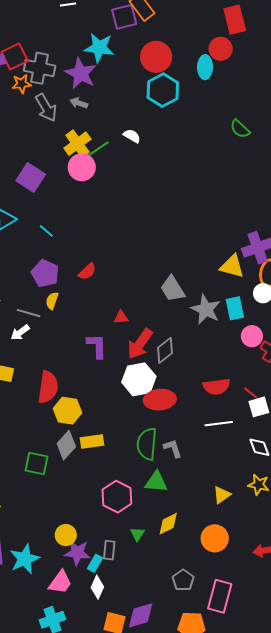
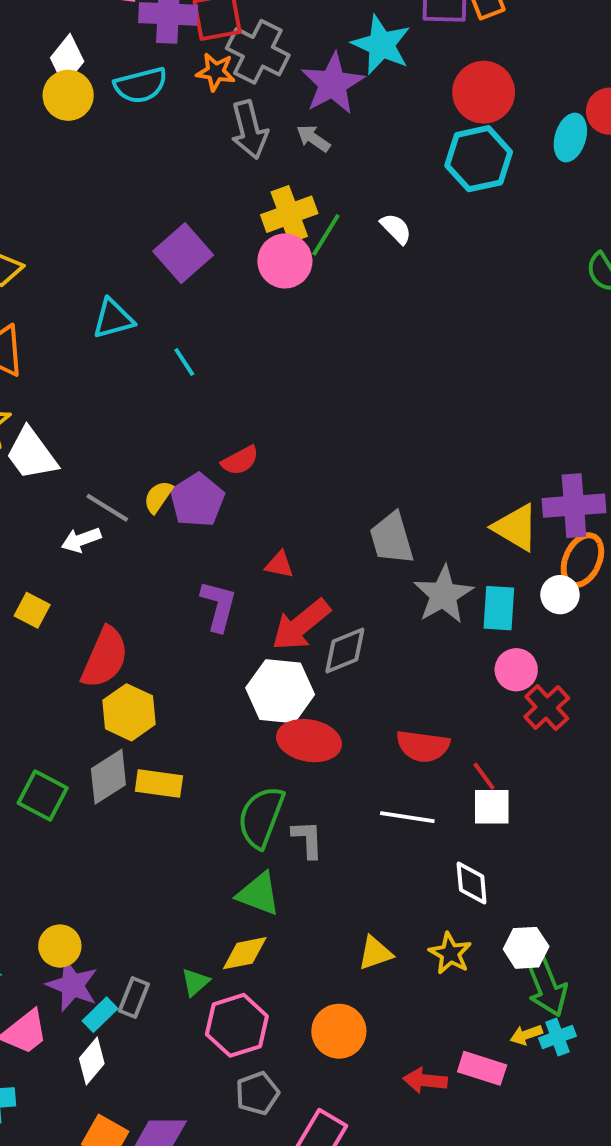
green line: (98, 149) -> (326, 235), turned -40
purple pentagon: (45, 273) -> (197, 500), moved
pink hexagon: (117, 497) -> (237, 1025), moved
yellow diamond: (168, 524) -> (245, 953), moved

